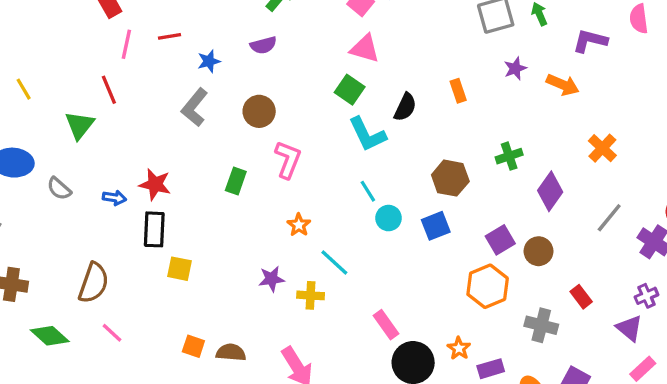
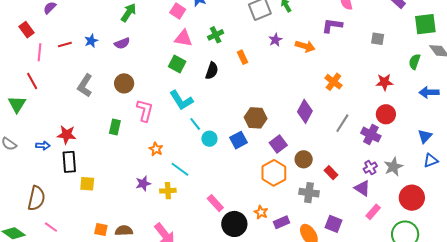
purple L-shape: (590, 41) -> (332, 26), moved
blue star: (209, 61) -> (91, 41), moved
cyan L-shape: (367, 134) -> (181, 100), moved
green cross: (509, 156) -> (216, 35), moved
brown hexagon: (450, 178) -> (256, 118), moved
brown circle: (539, 251) -> (304, 159), moved

